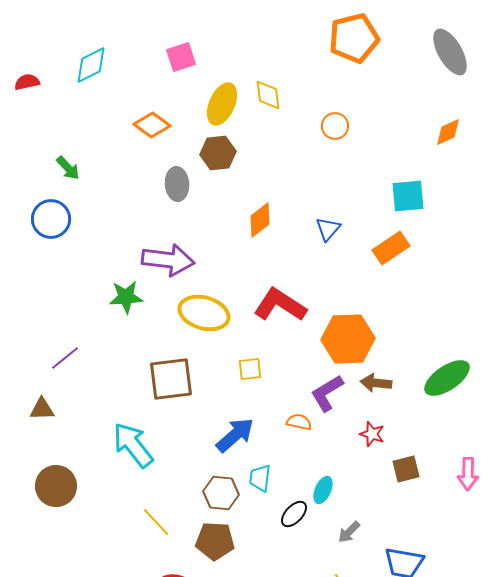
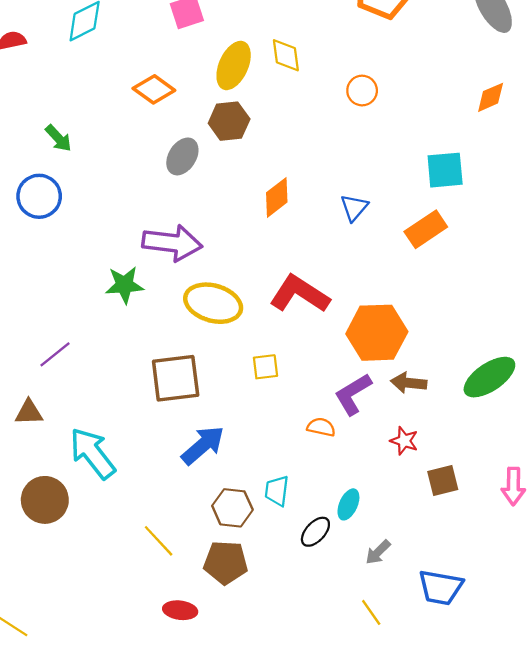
gray ellipse: (177, 184) -> (182, 156), turned 36
blue arrow: (235, 435) -> (203, 445), moved
cyan arrow: (133, 445) -> (93, 453), moved

